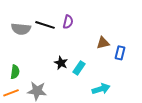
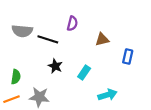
black line: (45, 25) -> (48, 39), moved
brown triangle: (103, 43) -> (102, 39), moved
black star: (61, 63) -> (55, 66), moved

